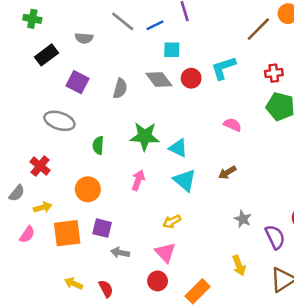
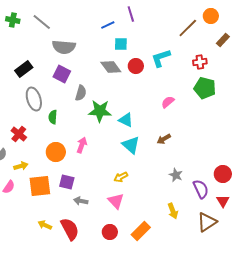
gray line: (123, 21) -> (42, 22), moved
gray semicircle: (84, 38) -> (64, 47), moved, size x1.6
black rectangle: (46, 55) -> (24, 69), moved
purple square: (77, 82) -> (62, 74), moved
gray semicircle: (120, 89) -> (81, 93), moved
gray ellipse: (59, 121) -> (34, 99), turned 55
pink semicircle: (232, 125) -> (168, 102), turned -64
green semicircle: (98, 145) -> (53, 117), moved
pink arrow: (138, 180) -> (82, 145), moved
red circle: (158, 281) -> (110, 232), moved
red semicircle: (106, 289) -> (70, 229), size x1.6

